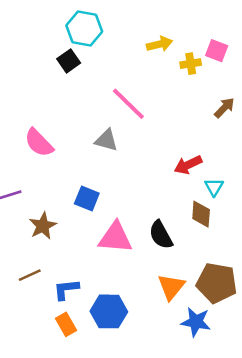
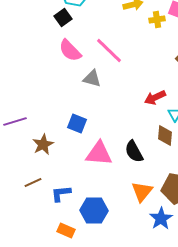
pink semicircle: (39, 143) -> (70, 50), moved
blue star: (196, 322) -> (161, 218), turned 30
orange rectangle: (66, 324) -> (66, 230), moved, turned -36

